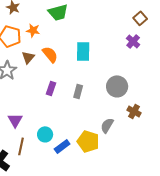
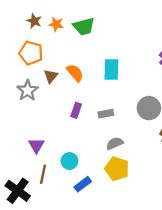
orange star: (33, 30) -> (56, 24), moved
gray rectangle: (78, 91) -> (106, 114), turned 64
gray semicircle: (107, 125) -> (115, 143), moved, turned 35
blue rectangle: (62, 146) -> (83, 184), moved

